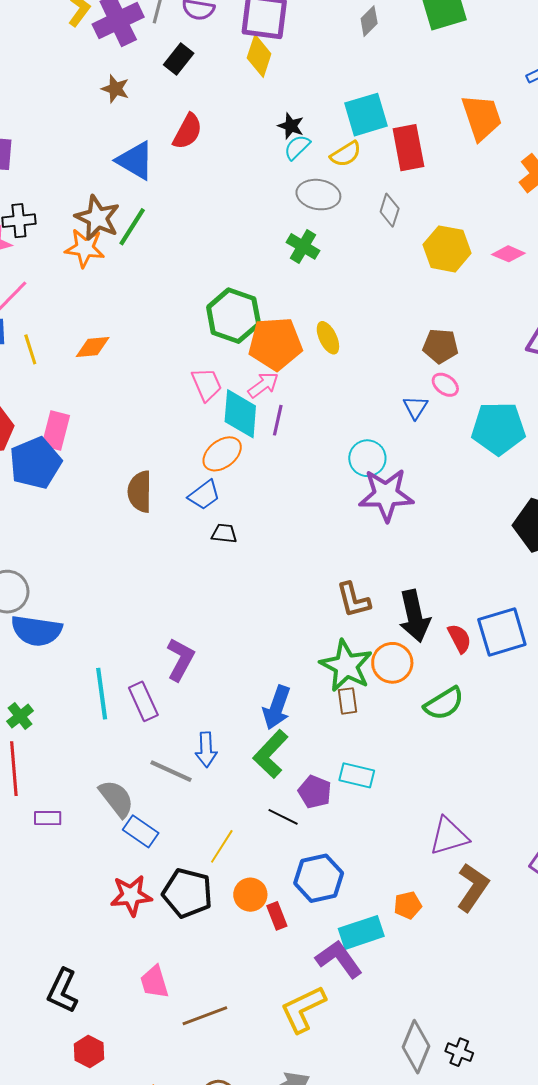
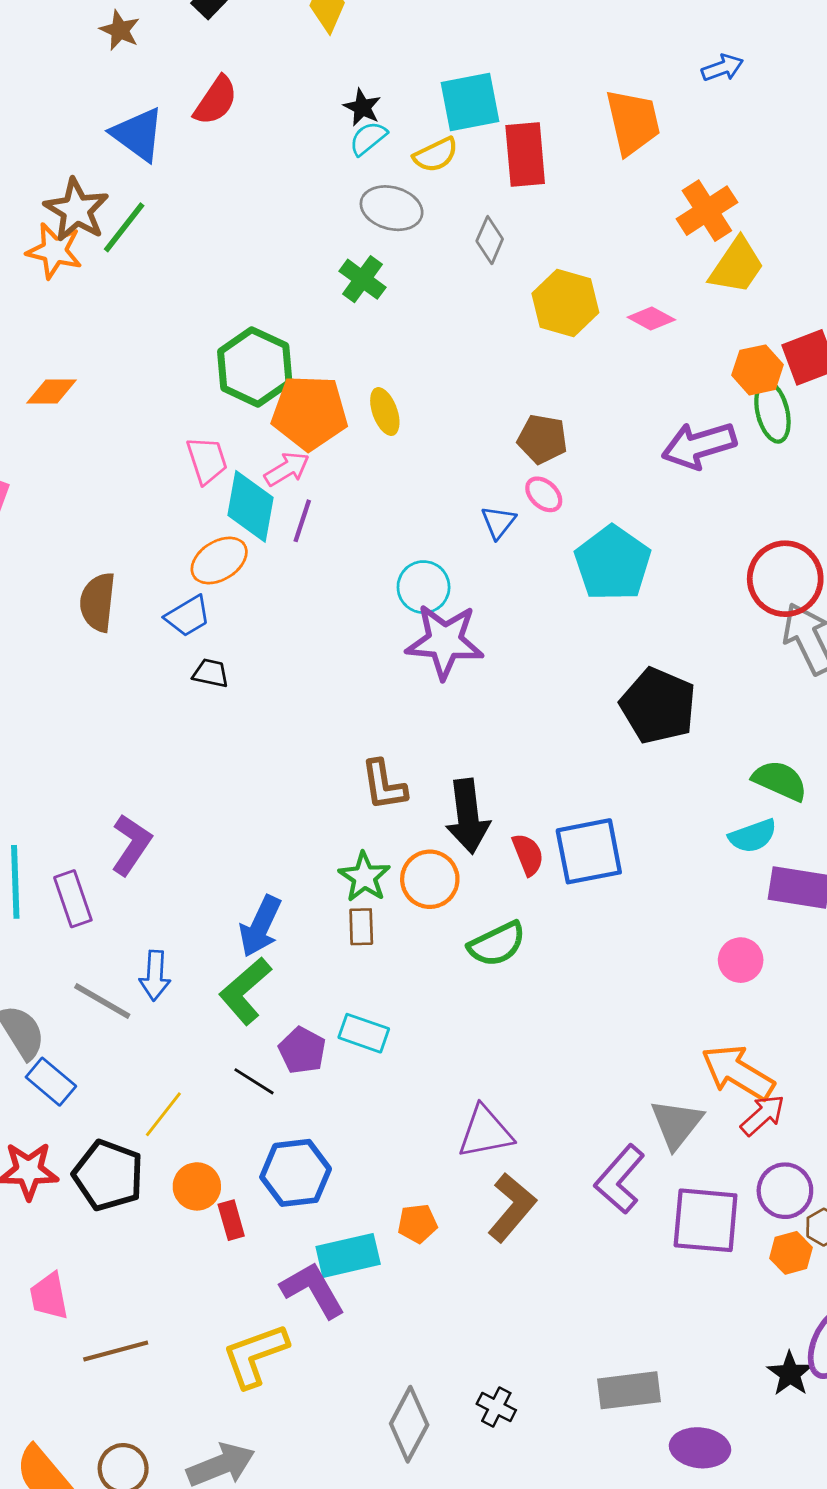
cyan pentagon: (498, 428) -> (613, 563), turned 30
green star: (346, 666) -> (364, 877), size x0.7
black cross: (459, 1052) -> (496, 1407), moved

